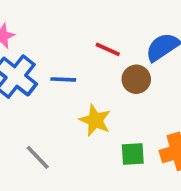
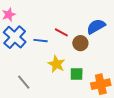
red line: (108, 49) -> (61, 32), moved
green square: (133, 154) -> (77, 74), moved

